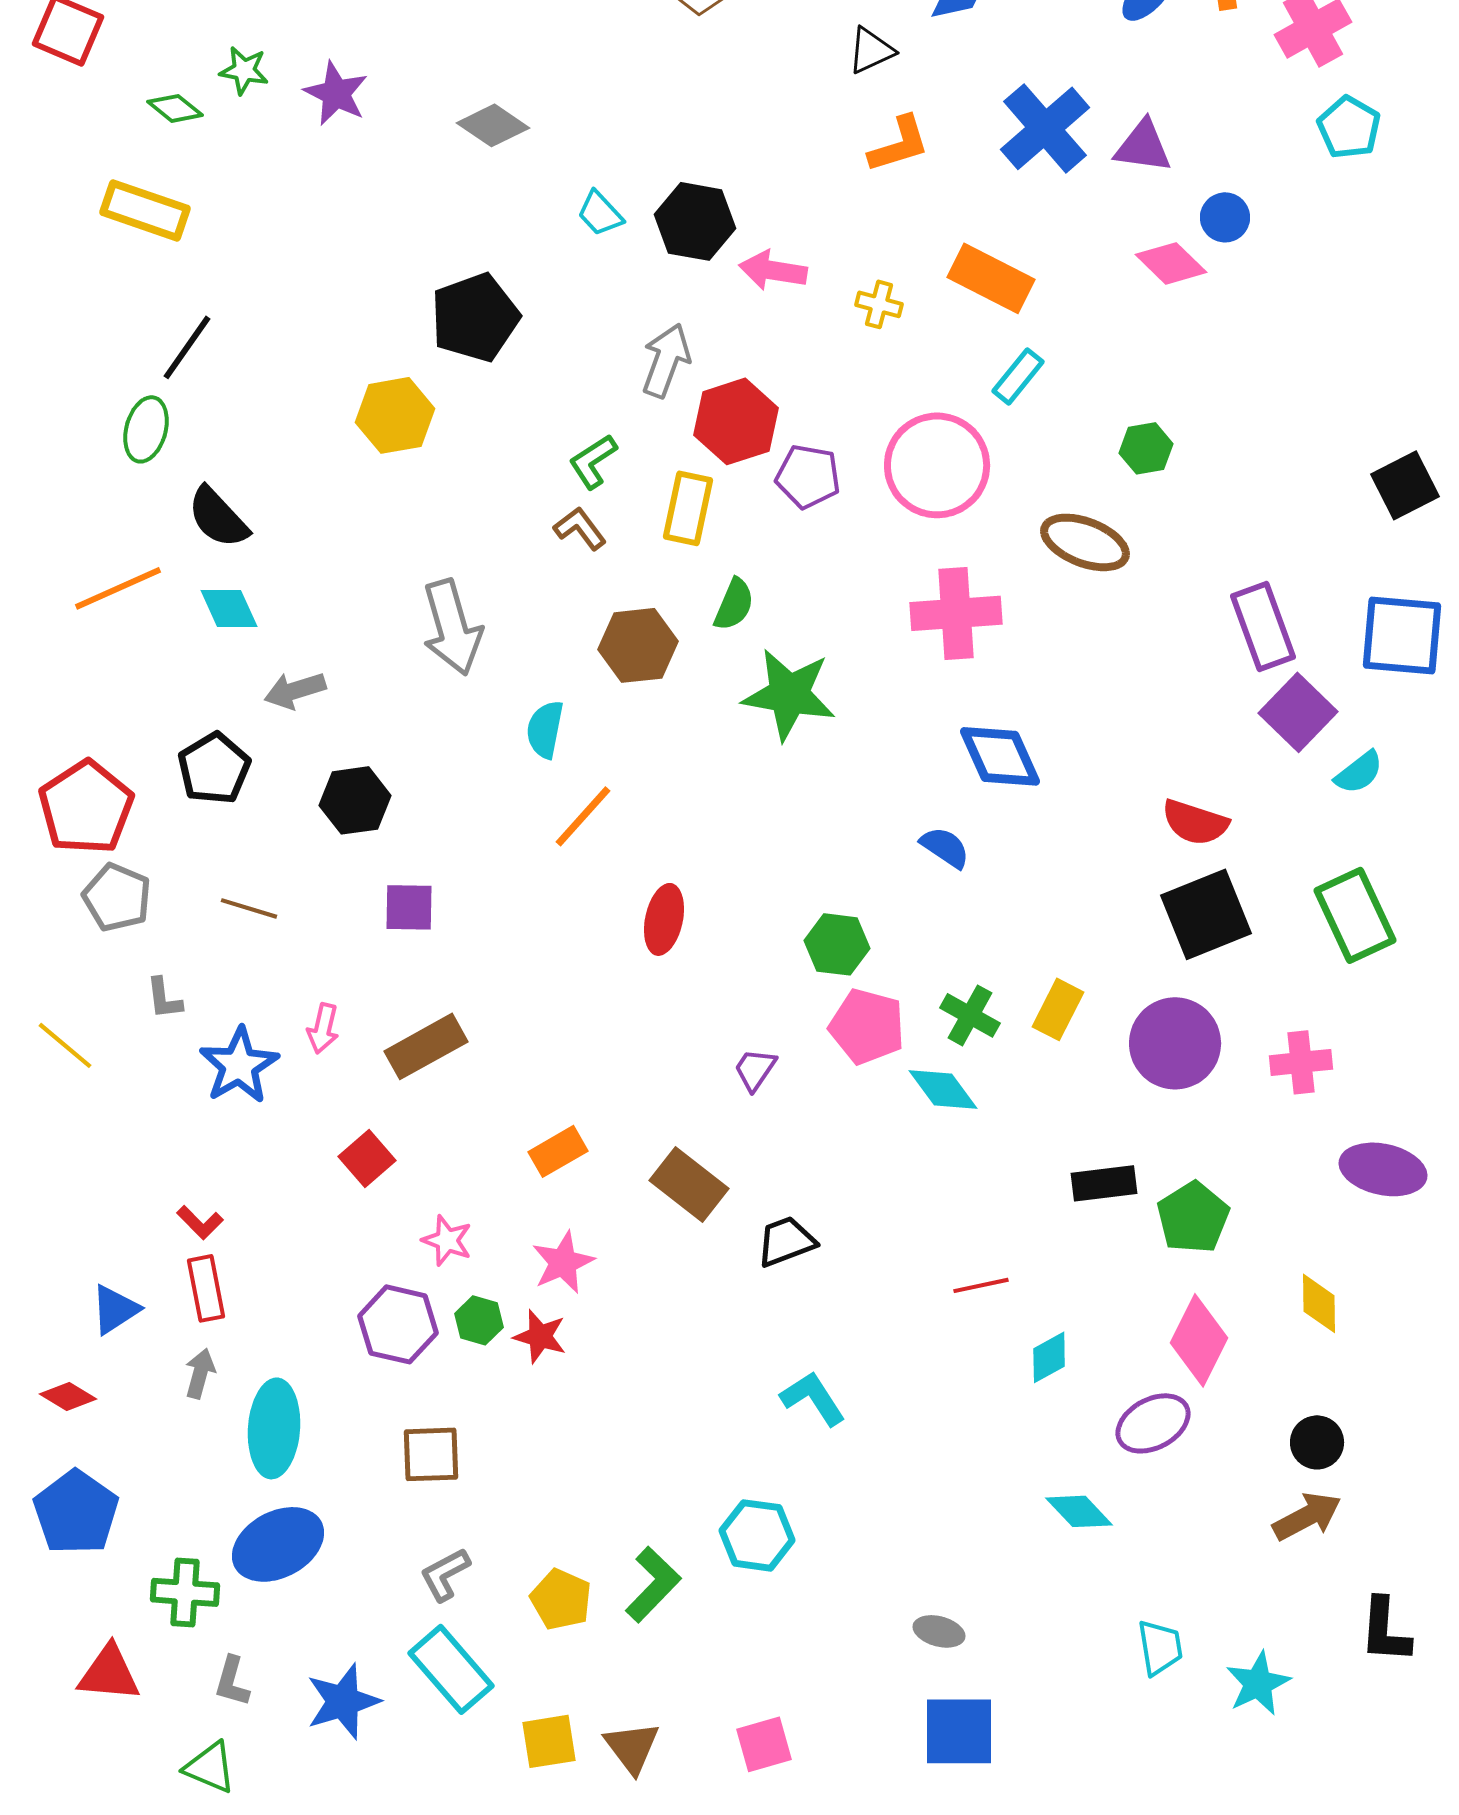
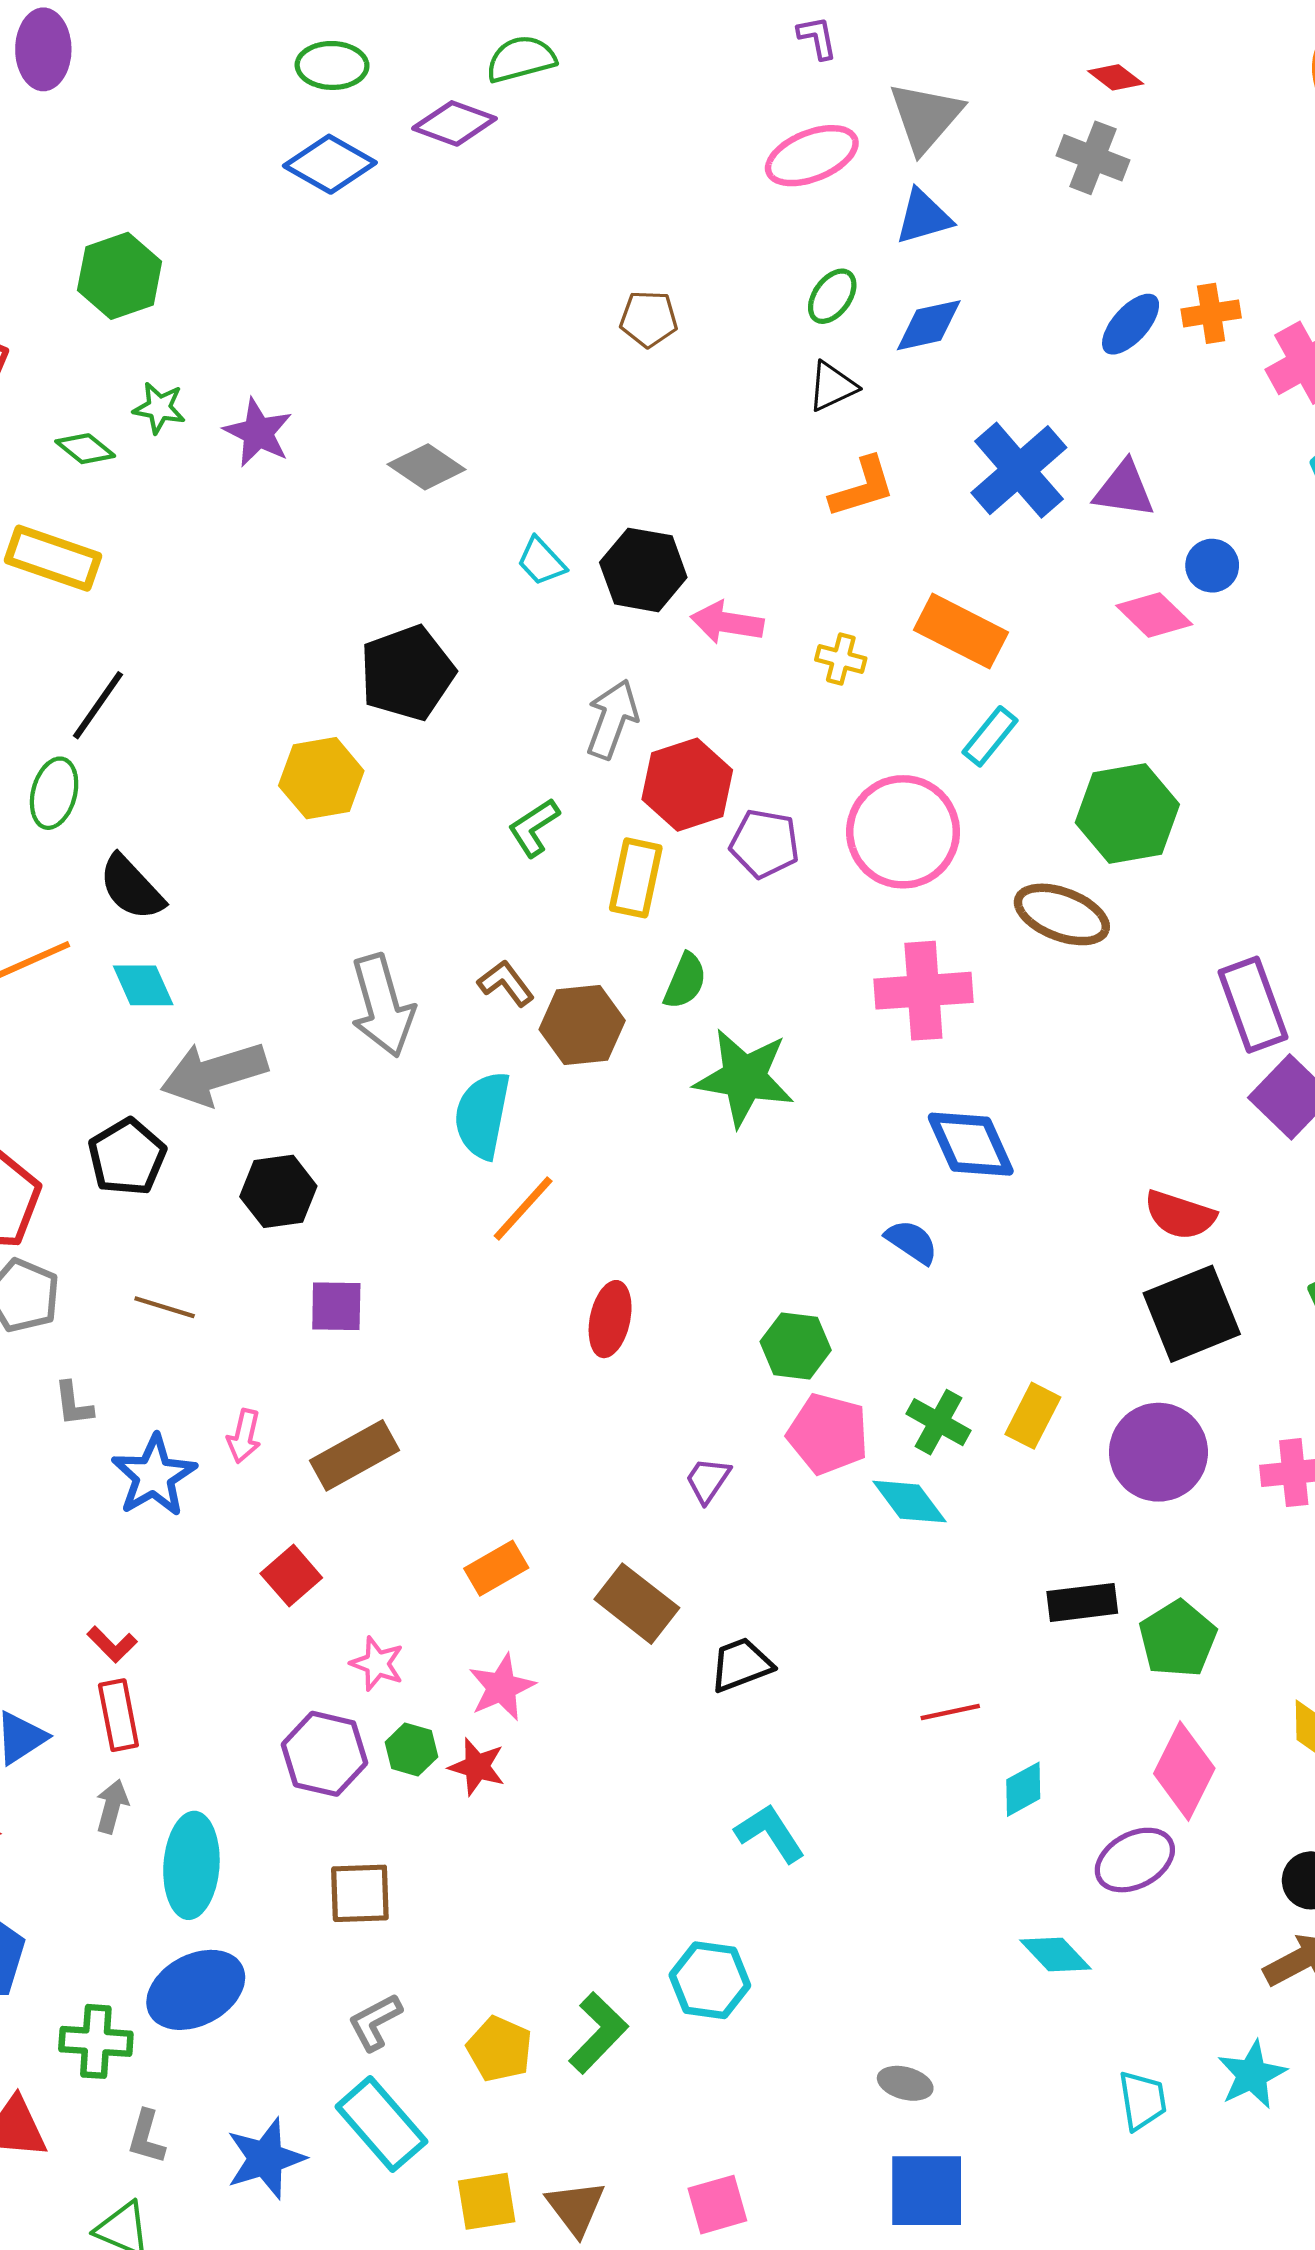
green hexagon: (1146, 448) -> (1127, 814), size x1.8
brown L-shape: (580, 528) -> (506, 983), moved
gray arrow: (295, 690) -> (214, 1073), size x1.6
cyan semicircle: (545, 729) -> (482, 1115), size x1.4
cyan star: (1258, 1683) -> (1252, 2075), moved

